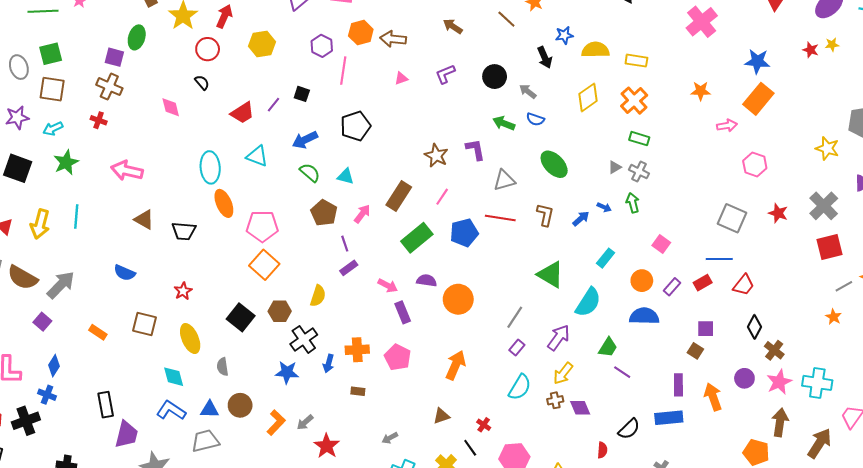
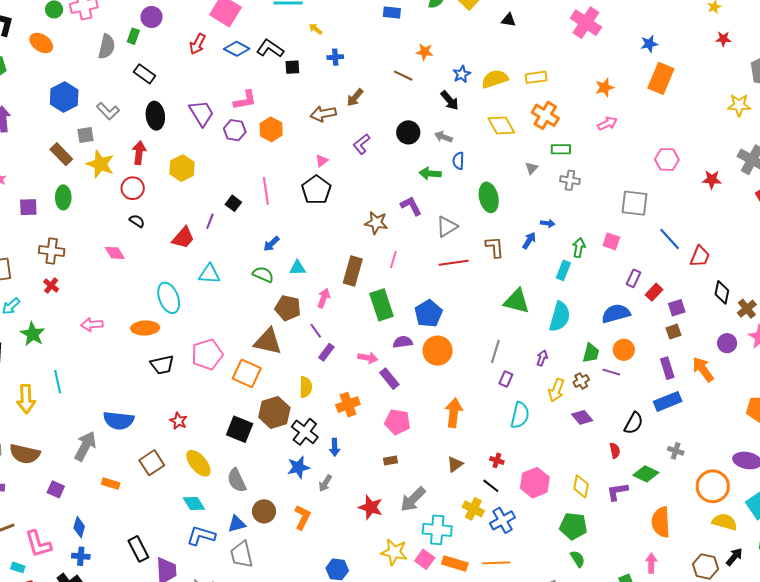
brown arrow: (453, 26) -> (355, 97), turned -66
brown arrow: (393, 39) -> (323, 114), moved
purple hexagon: (322, 46) -> (235, 130), moved
red star: (811, 50) -> (723, 39), moved
purple square: (114, 57) -> (28, 207), moved
blue star: (757, 61) -> (649, 44), size x0.7
pink line: (343, 71) -> (266, 191), moved
black square: (302, 94) -> (233, 203), turned 35
yellow diamond: (588, 97) -> (501, 125), turned -68
blue semicircle: (535, 119) -> (458, 161), turned 90
red cross: (99, 120) -> (51, 285), turned 35
black pentagon: (355, 126) -> (316, 190), moved
pink arrow: (727, 126) -> (607, 123), moved
blue arrow: (305, 140) -> (271, 244), moved, size x0.7
green ellipse: (554, 164) -> (489, 197), turned 48
pink hexagon: (755, 164) -> (667, 159), moved
gray triangle: (615, 167) -> (532, 168), moved
pink arrow: (127, 171) -> (92, 324), size x0.7
orange ellipse: (224, 203) -> (145, 328), moved, turned -52
green arrow: (633, 203) -> (579, 248), moved, turned 42
gray square: (732, 218) -> (634, 203), moved
brown triangle: (144, 220) -> (268, 342), moved, size x1.4
pink pentagon: (262, 226) -> (207, 354), moved
blue pentagon: (464, 233) -> (428, 314), moved
green rectangle: (417, 238) -> (381, 305), turned -52
blue line: (719, 259) -> (670, 239), turned 65
blue semicircle: (125, 273) -> (119, 420), size x1.4
orange circle: (642, 281) -> (624, 350), moved
red rectangle: (703, 283) -> (654, 292), moved
gray arrow: (61, 285) -> (85, 446), moved
brown hexagon: (280, 311) -> (274, 412), size x1.4
brown square: (144, 324) -> (152, 463), turned -30
purple arrow: (559, 338) -> (542, 358), size x0.6
orange cross: (357, 350) -> (348, 405), moved
brown cross: (774, 350) -> (747, 309), turned 30
brown square: (695, 351) -> (674, 332), turned -35
gray semicircle: (223, 367) -> (237, 480), size x1.4
brown rectangle: (358, 391) -> (390, 460), moved
brown cross: (555, 400) -> (581, 381), moved
gray arrow: (305, 422) -> (325, 483), moved
gray arrow: (390, 438) -> (413, 499), size x1.8
gray trapezoid: (205, 441) -> (242, 555), turned -72
red star: (327, 446) -> (371, 507), moved

